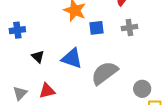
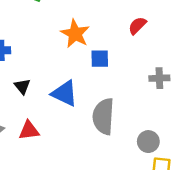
gray cross: (129, 28) -> (159, 78), moved
gray semicircle: (104, 73) -> (103, 116), turned -56

